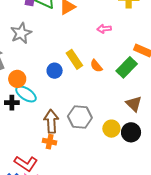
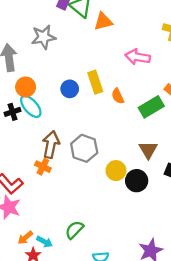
pink arrow: (104, 29) -> (138, 57), size x1.5
black cross: (12, 103) -> (12, 112), turned -32

